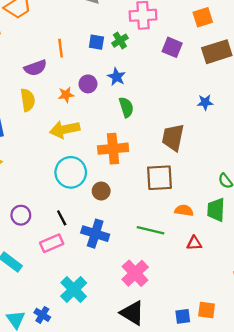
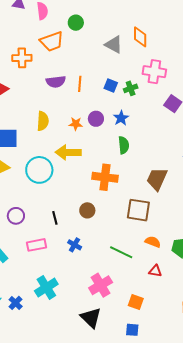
purple semicircle: (35, 68) -> (56, 82), moved
cyan circle: (71, 172) -> (39, 170), moved
black line: (62, 218) -> (55, 218), moved
blue cross: (95, 234) -> (75, 245), size x0.6
orange square: (207, 310) -> (136, 302), moved

